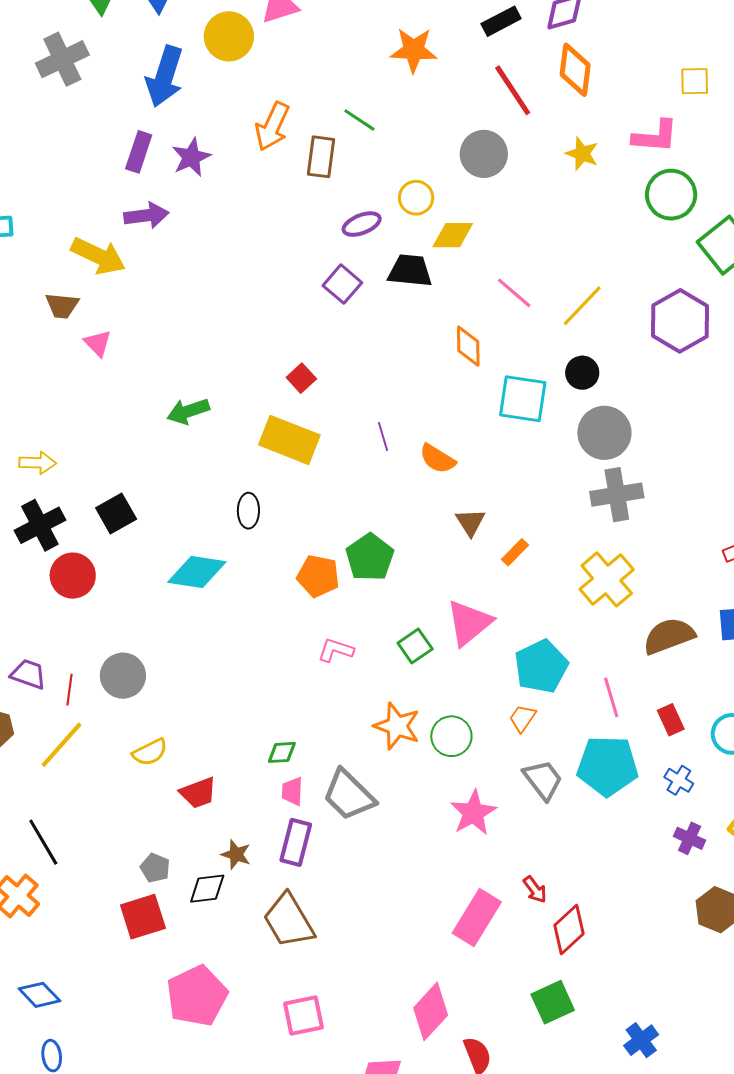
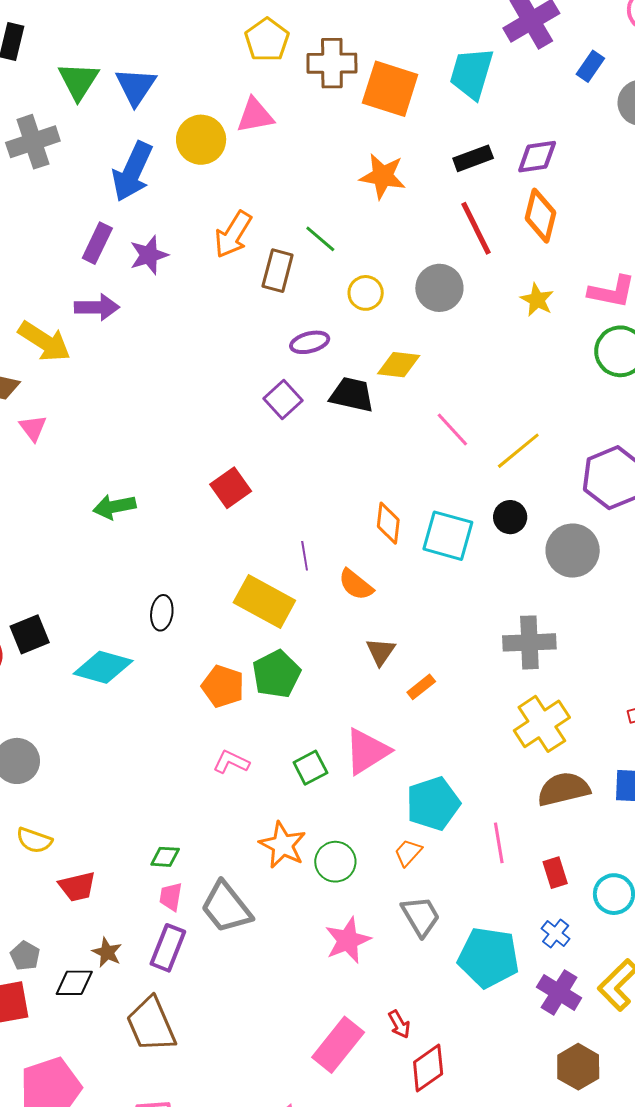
yellow circle: (416, 198) -> (366, 293), moved
orange diamond: (468, 346) -> (388, 523), moved
red square: (301, 378) -> (231, 488), size x1.4
gray circle: (604, 433) -> (573, 551), moved
yellow rectangle: (289, 440) -> (264, 601), moved
black square: (116, 514) -> (30, 634), moved
yellow cross: (607, 579) -> (542, 724), moved
yellow semicircle: (150, 752) -> (34, 840), turned 39
cyan pentagon: (607, 766) -> (489, 957), moved
purple cross: (690, 838) -> (559, 992), size x1.4

